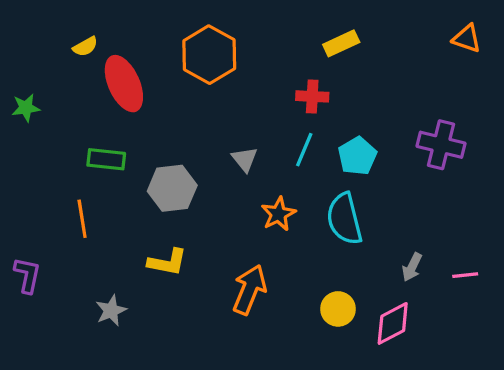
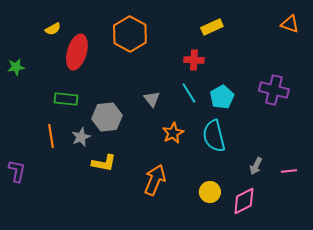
red ellipse: (124, 84) -> (77, 52), turned 40
cyan line: (304, 150) -> (189, 93), turned -55
gray star: (111, 311) -> (81, 137), moved

